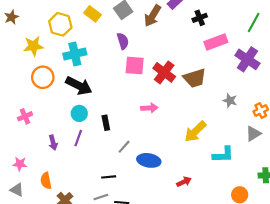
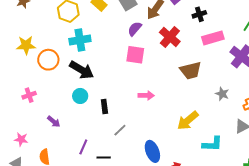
purple semicircle: (123, 41) -> (135, 29), moved, turned -126
yellow star: (33, 46) -> (26, 45), moved
red cross: (164, 72) -> (170, 37), moved
purple line: (78, 138) -> (83, 147), moved
purple arrow: (53, 143) -> (54, 122), turned -40
blue ellipse: (149, 160) -> (152, 151), moved, turned 55

